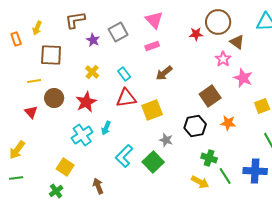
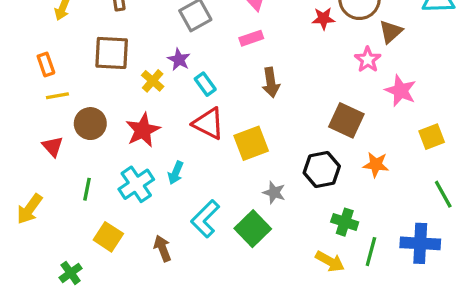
orange rectangle: (16, 39) -> (46, 64), moved
purple star: (93, 40) -> (179, 60), moved
brown triangle: (237, 42) -> (391, 32), turned 42
brown square: (51, 55) -> (112, 53), moved
brown arrow: (164, 73) -> (271, 83), turned -60
brown square: (210, 96) -> (346, 120), turned -30
red triangle: (126, 98) -> (208, 124), turned 35
green line: (225, 176) -> (371, 252), turned 48
green line: (16, 178) -> (87, 189), moved, turned -72
brown arrow: (98, 186) -> (163, 248), moved
green cross: (56, 191) -> (71, 273), moved

